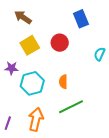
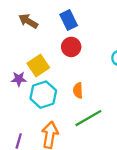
blue rectangle: (81, 19) -> (69, 20), moved
yellow square: (30, 45) -> (38, 66), moved

